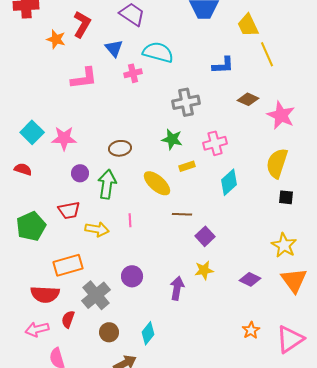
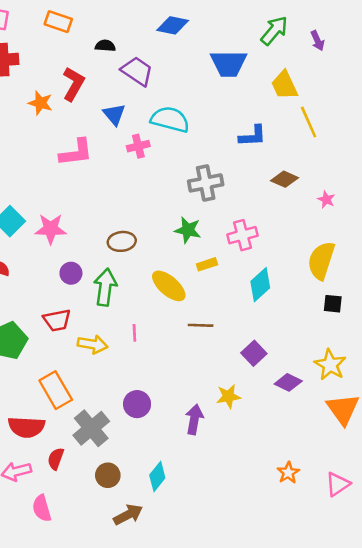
pink star: (281, 115) -> (326, 199), size x0.5
purple square: (205, 236) -> (254, 353), moved
orange rectangle: (68, 265) -> (56, 390), turned 76
purple diamond: (250, 279) -> (288, 382), moved
pink triangle: (290, 339) -> (338, 484), size x0.7

